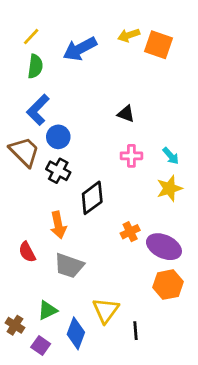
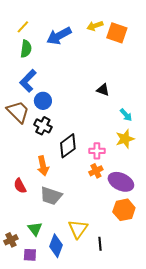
black triangle: (126, 114) -> (103, 90), moved
pink cross: (131, 156) -> (97, 151), moved
green triangle: (47, 310) -> (35, 229), turned -42
brown cross: (15, 325) -> (11, 240), turned 32
purple square: (41, 346) -> (30, 255), turned -32

